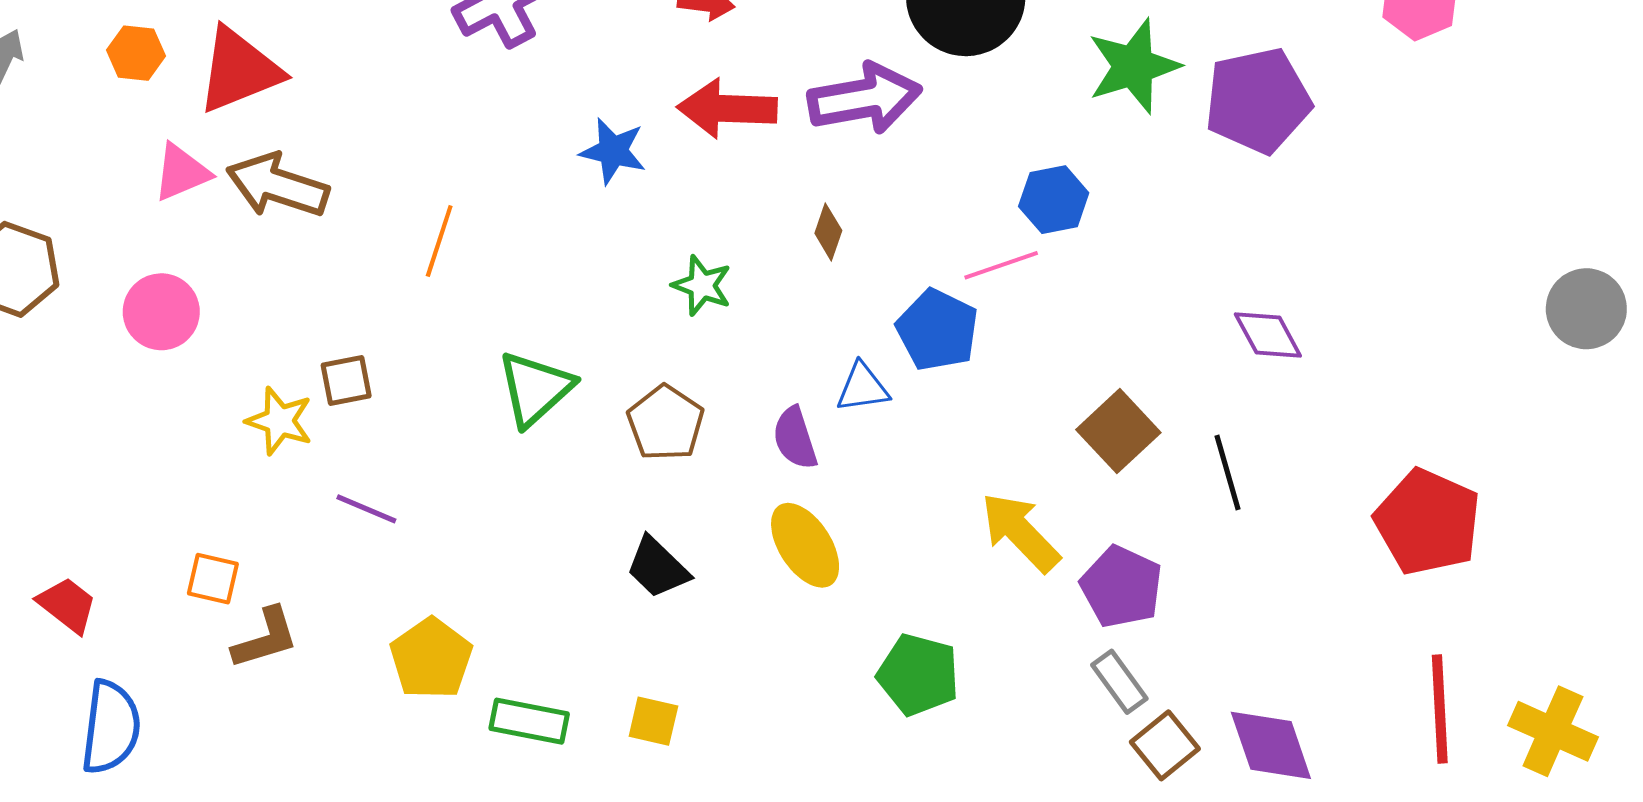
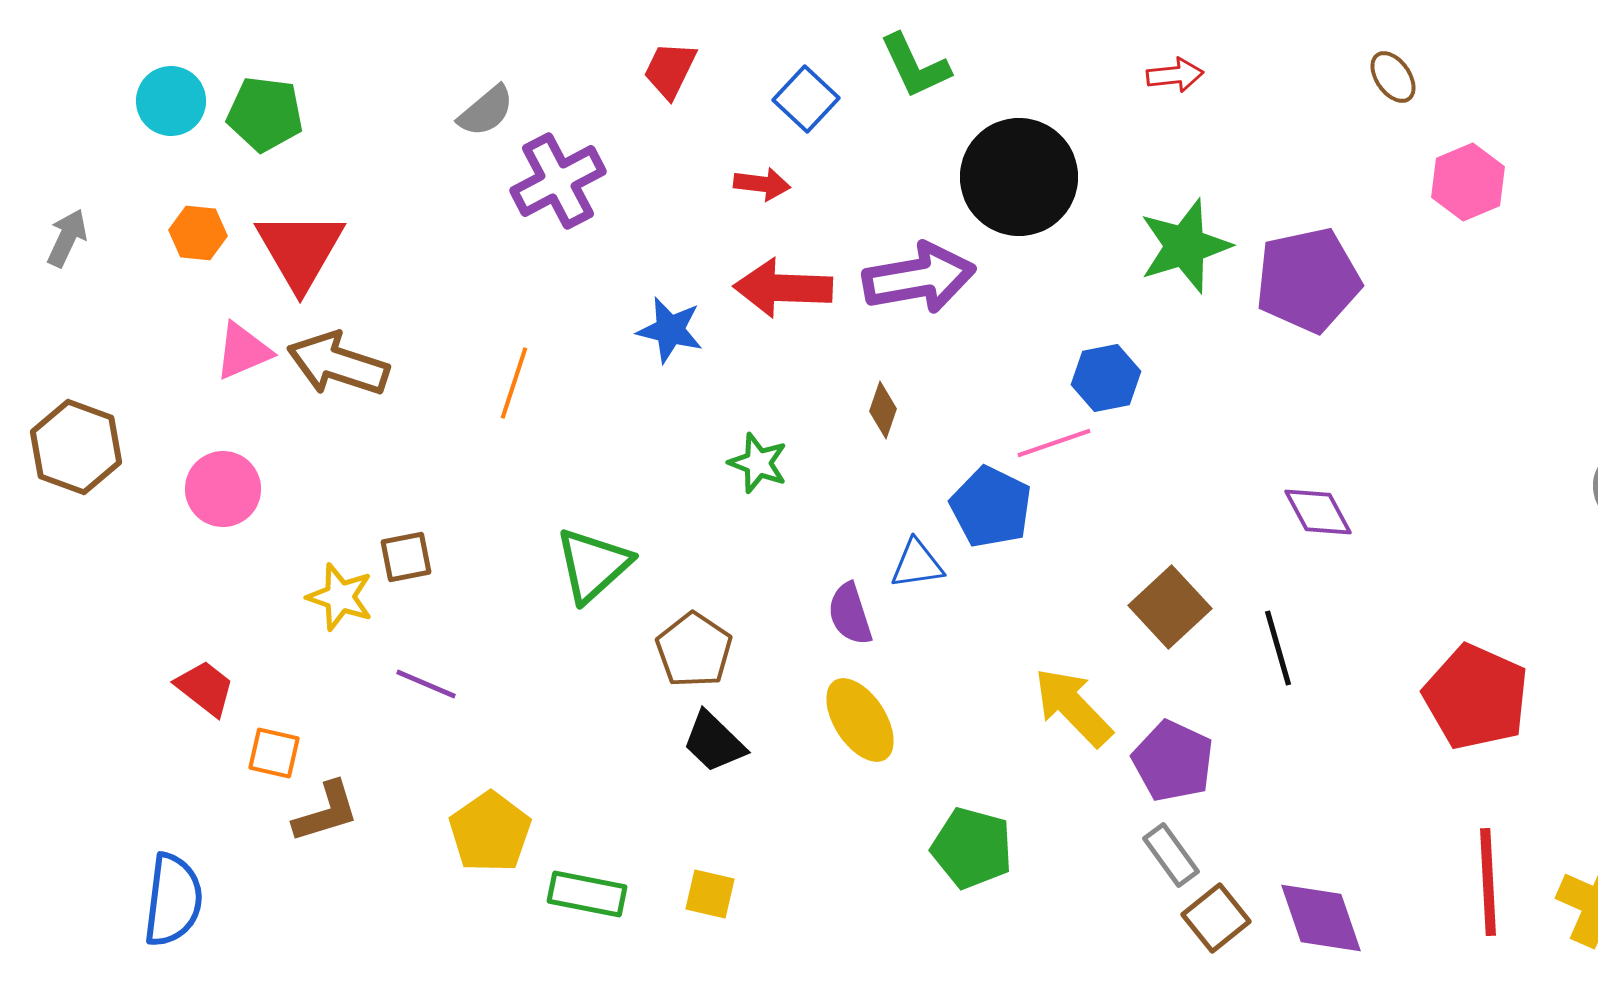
red triangle: (239, 70) -> (300, 250), turned -38
orange line: (439, 241) -> (514, 383), moved
brown pentagon: (666, 423) -> (694, 650), moved
red trapezoid: (67, 605) -> (205, 688), moved

